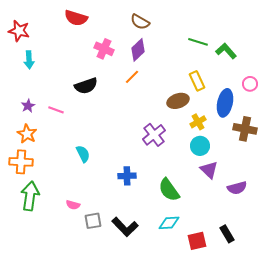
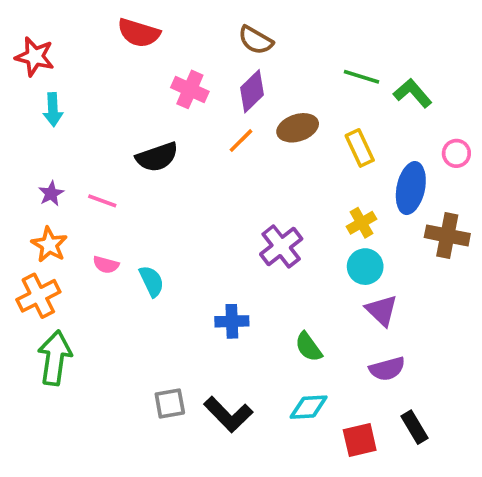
brown ellipse: (178, 101) -> (298, 128), moved
orange cross: (21, 162) -> (38, 296), turned -30
purple semicircle: (237, 188) -> (387, 369), moved
green semicircle: (169, 190) -> (309, 347), size x0.7
pink semicircle: (73, 205) -> (106, 265), moved

